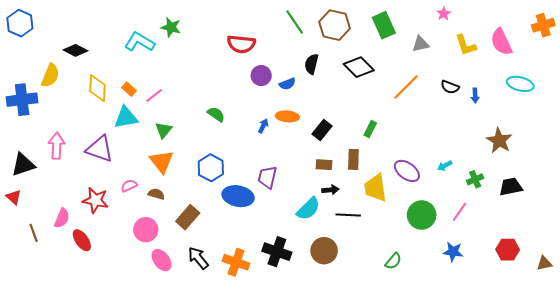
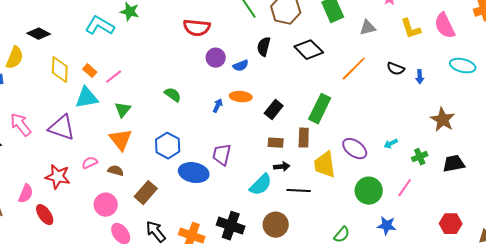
green rectangle: (370, 129) -> (320, 109), size x1.8
pink arrow: (57, 146) -> (21, 125), turned -40
blue star: (453, 252) -> (387, 226), moved

